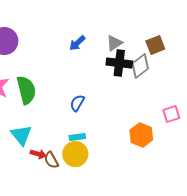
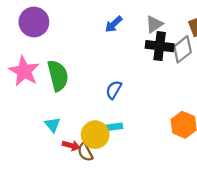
cyan triangle: (21, 135) -> (52, 125), size x0.7
yellow circle: (75, 154) -> (95, 135), moved

